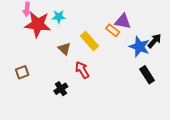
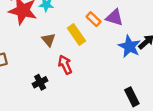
orange rectangle: (113, 30) -> (94, 19), moved
black rectangle: (147, 75) -> (132, 97), moved

